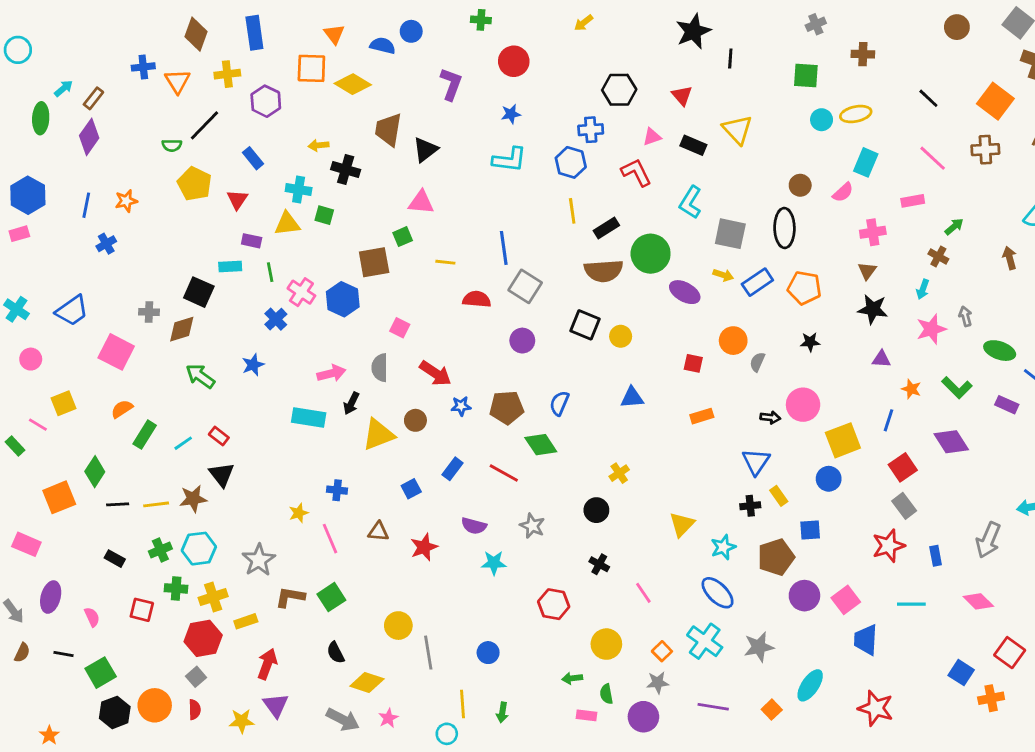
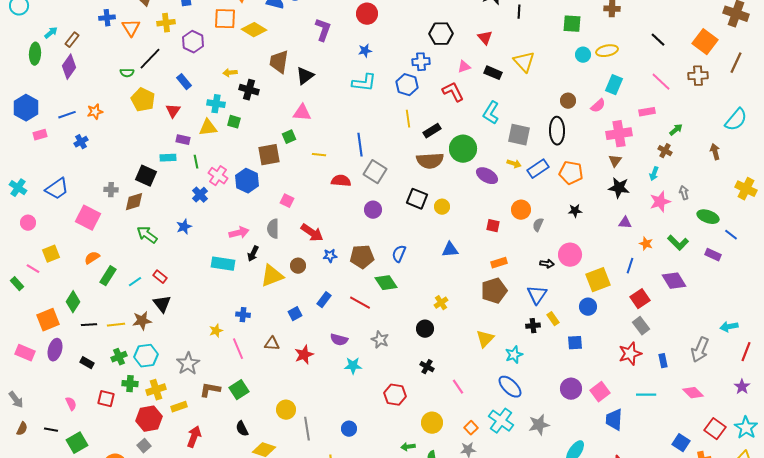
blue line: (86, 205) -> (67, 115), turned 60
pink cross: (873, 232) -> (619, 134), size x1.4
pink rectangle: (19, 234) -> (40, 135), moved
brown pentagon: (776, 557) -> (494, 291), moved
purple ellipse: (51, 597) -> (55, 350), moved

